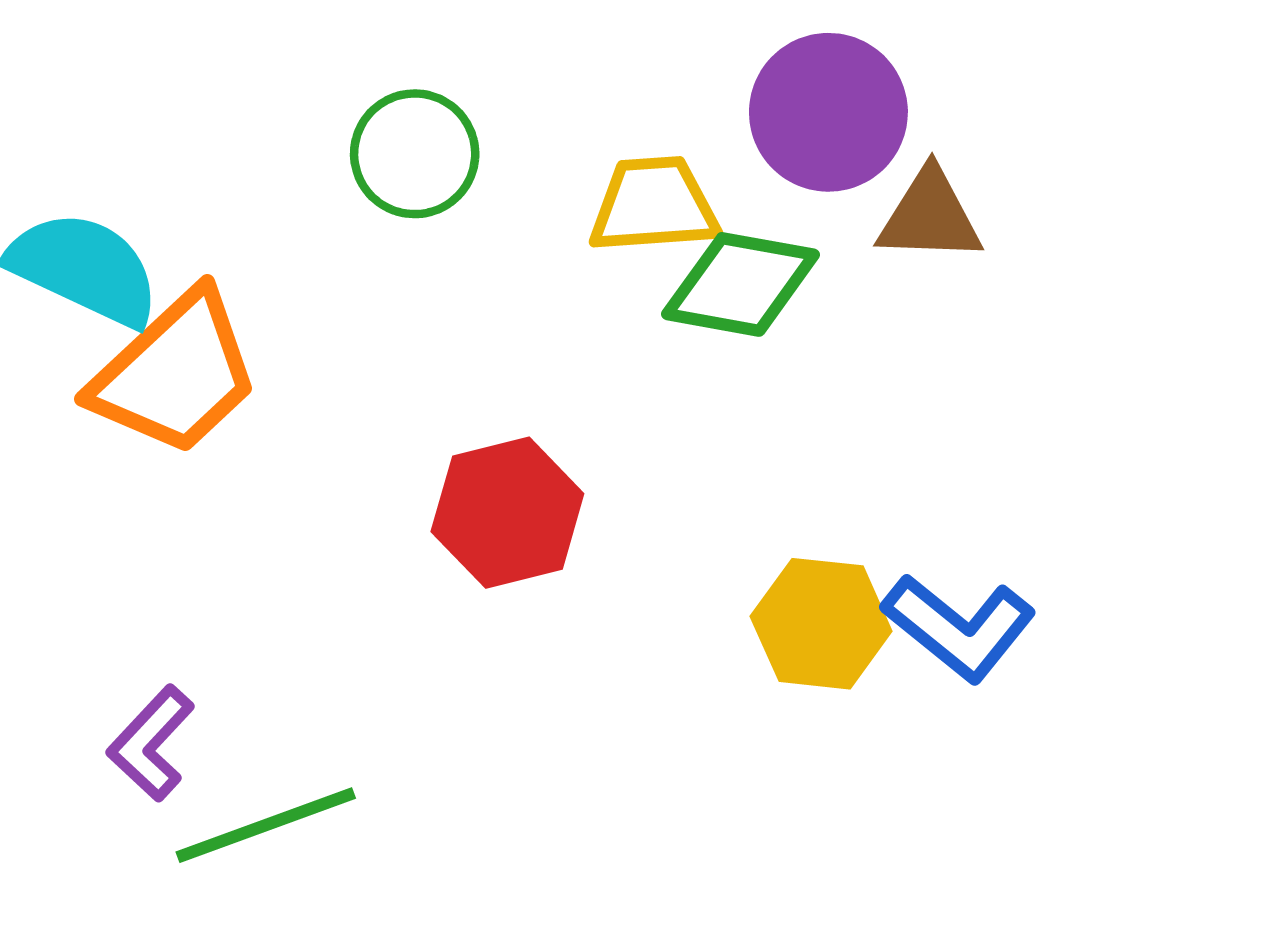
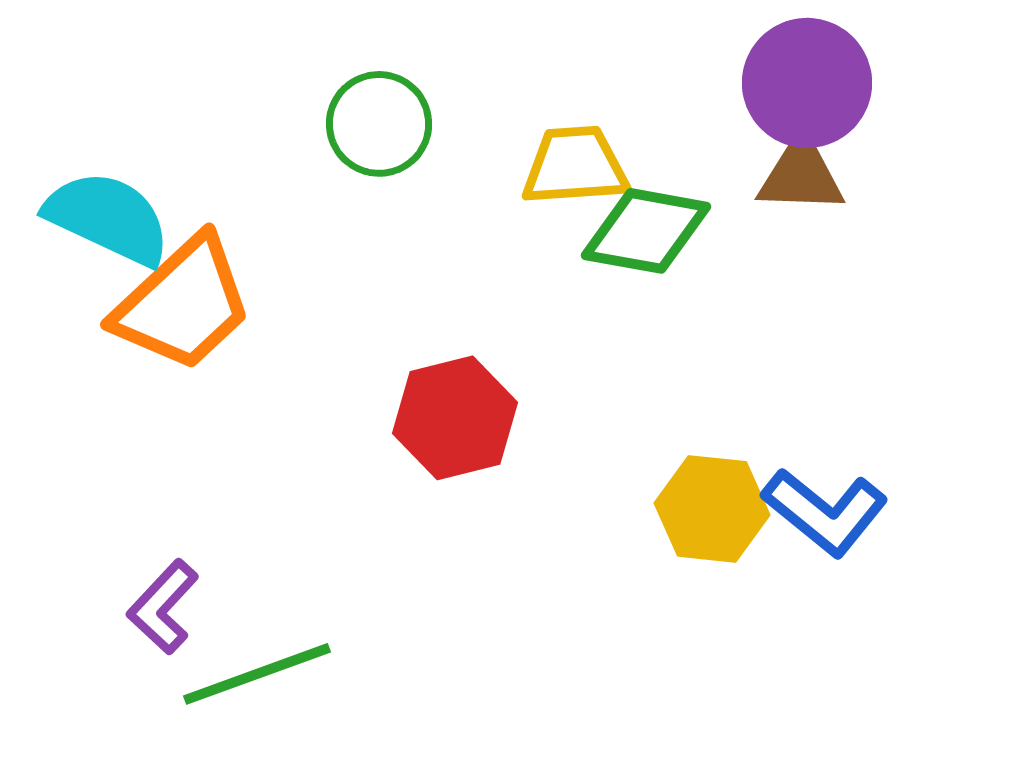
purple circle: (828, 112) -> (807, 83), moved

